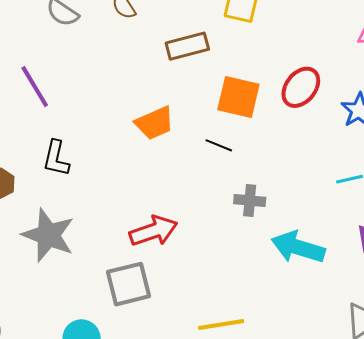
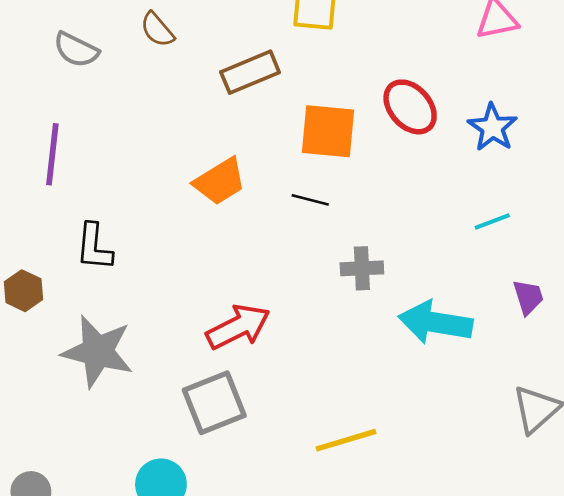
purple line: (35, 87) -> (52, 154), turned 45
red ellipse: (301, 87) -> (410, 107), turned -72

